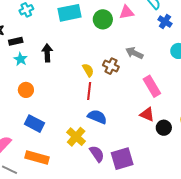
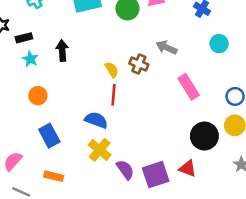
red triangle: (147, 114) -> (188, 169), moved
blue semicircle: (97, 117) -> (96, 120), moved
blue rectangle: (34, 124) -> (49, 136), turned 36
black circle: (164, 128) -> (204, 136), size x1.5
orange rectangle: (37, 157) -> (54, 176), size x0.7

